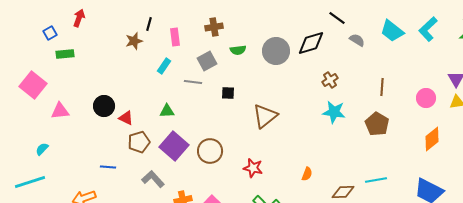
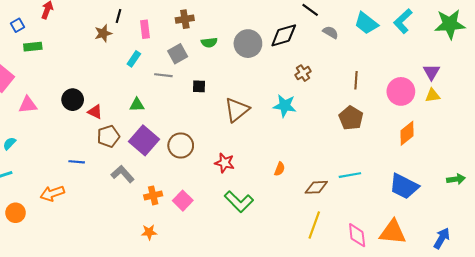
pink circle: (426, 98) -> (401, 91), size x1.4
cyan star: (334, 112) -> (285, 106), moved

